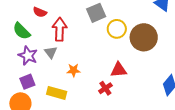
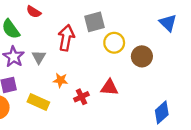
red arrow: (60, 29) -> (66, 38), moved
brown circle: (144, 37) -> (142, 56), size x0.7
red cross: (105, 88) -> (81, 97), moved

